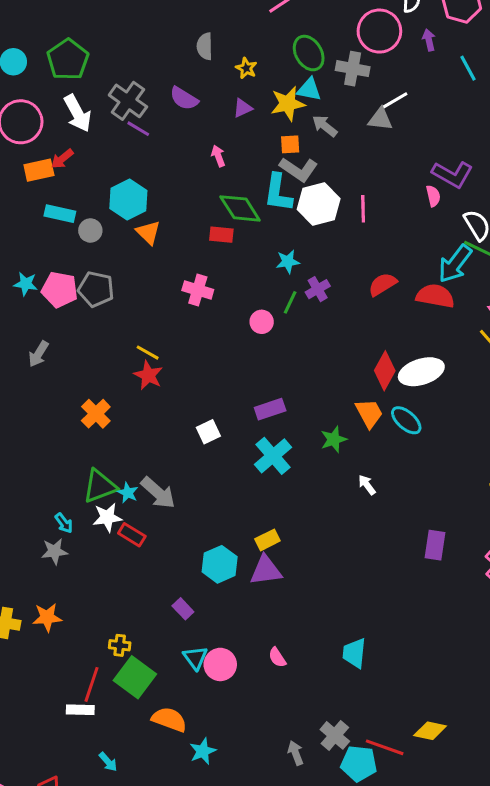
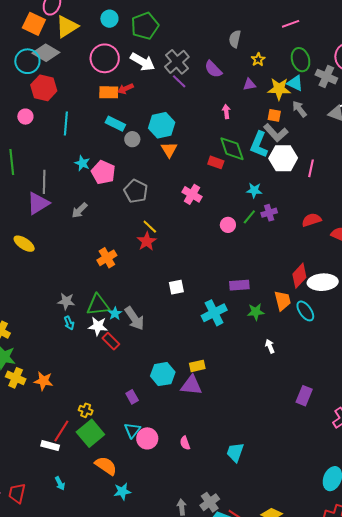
white arrow: (78, 113) -> (143, 62), turned -45
gray pentagon: (96, 289) -> (136, 191), moved
purple rectangle: (270, 409) -> (239, 285), moved
gray star: (54, 551) -> (66, 301), moved

